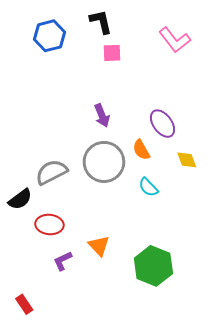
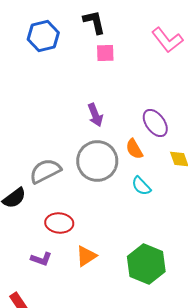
red ellipse: (49, 225) -> (59, 223), moved
orange triangle: (99, 246) -> (86, 256), moved, turned 40
purple L-shape: (63, 261) -> (41, 259), moved, turned -135

